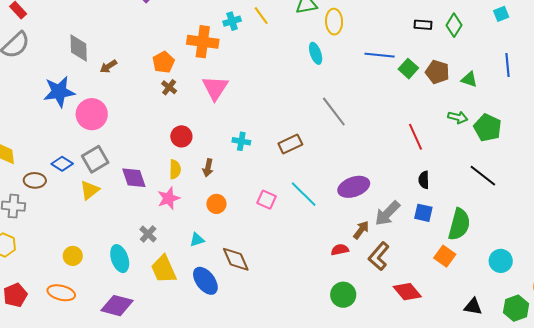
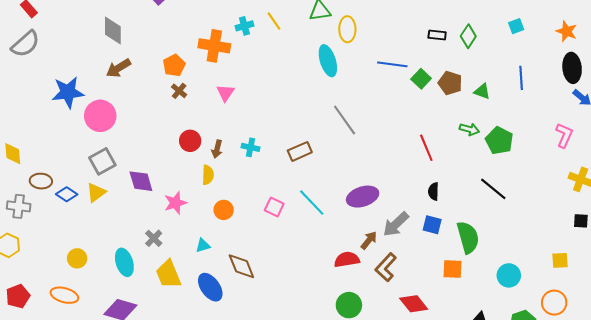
gray diamond: (79, 48) -> (113, 30), moved
cyan ellipse: (316, 53) -> (328, 61), size x1.4
brown arrow: (108, 66) -> (118, 68), size x1.4
pink triangle: (215, 88) -> (225, 93), size x0.7
blue diamond: (62, 164) -> (67, 194), moved
brown arrow: (208, 168) -> (217, 149), moved
yellow semicircle: (175, 169) -> (208, 175), moved
green semicircle: (459, 224) -> (468, 237), turned -32
red semicircle: (340, 250) -> (347, 260), size x1.4
orange square: (445, 256) -> (452, 269), turned -35

